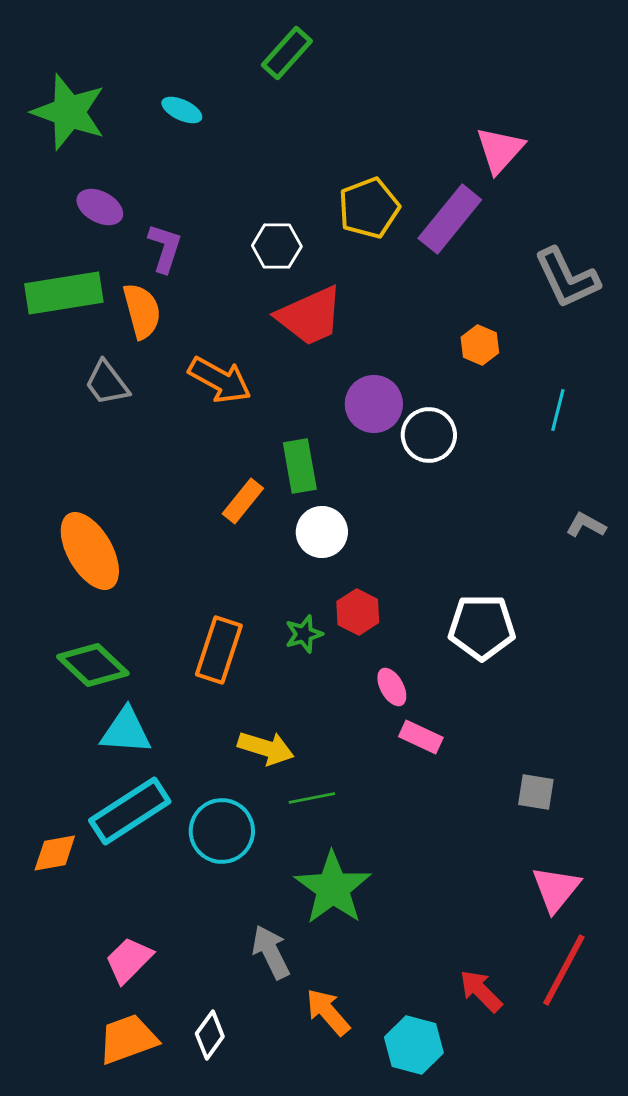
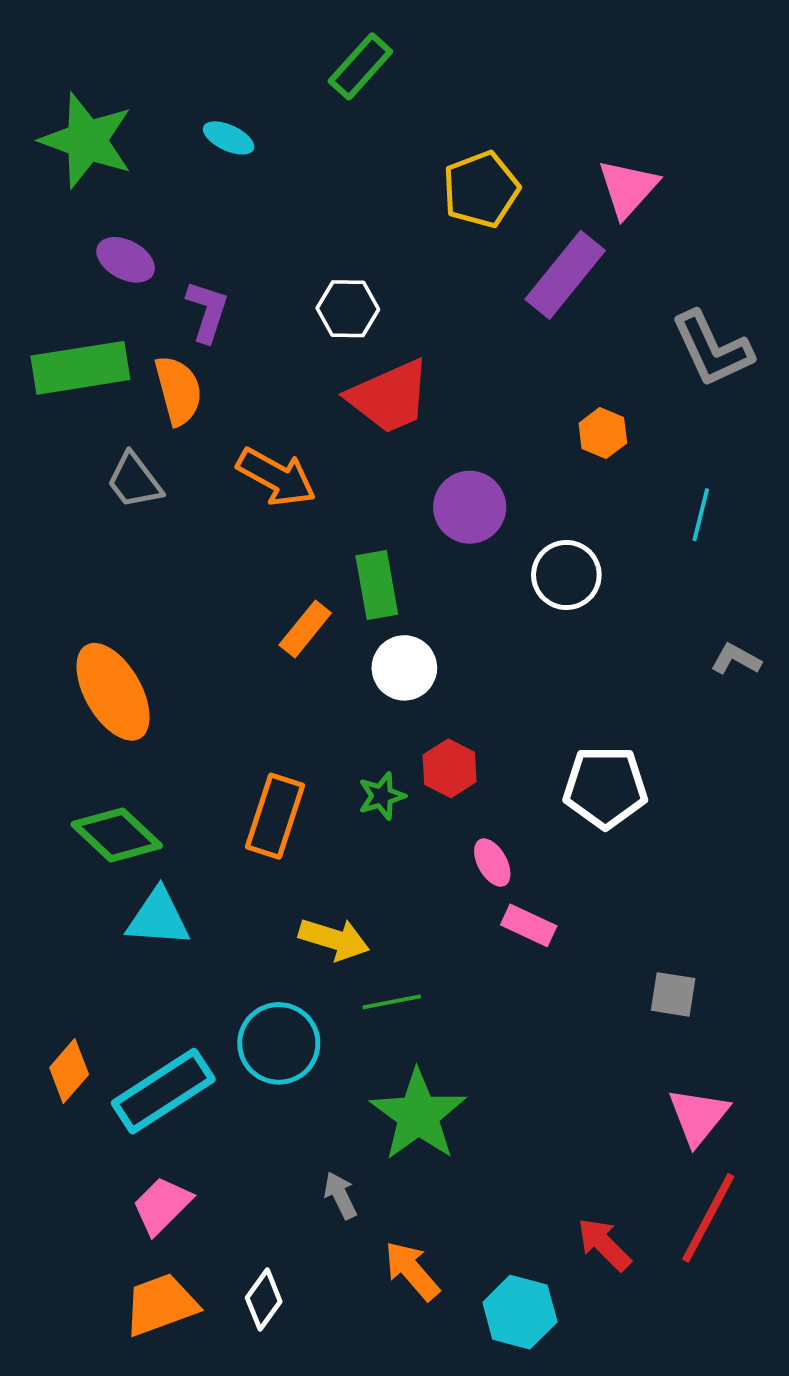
yellow pentagon: (369, 208) -> (481, 189), moved
white circle: (429, 435) -> (566, 575), moved
cyan rectangle: (130, 811) -> (163, 1091), moved
orange diamond: (55, 853) -> (69, 1071), turned -39
gray arrow: (271, 952) -> (340, 1195), size x0.7

